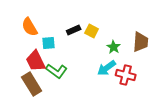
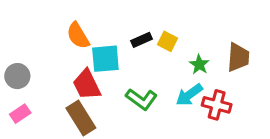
cyan square: (49, 43) -> (105, 59), size x1.5
green L-shape: (57, 71) -> (142, 99), moved

